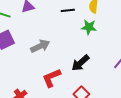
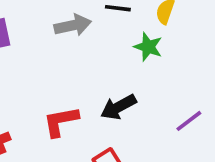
gray arrow: (40, 46) -> (73, 25), moved

